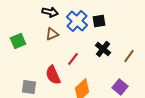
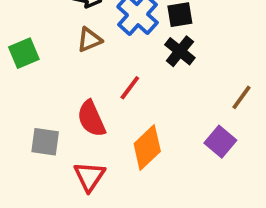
black cross: (103, 49) -> (180, 51), moved
brown line: (129, 56) -> (241, 97), moved

